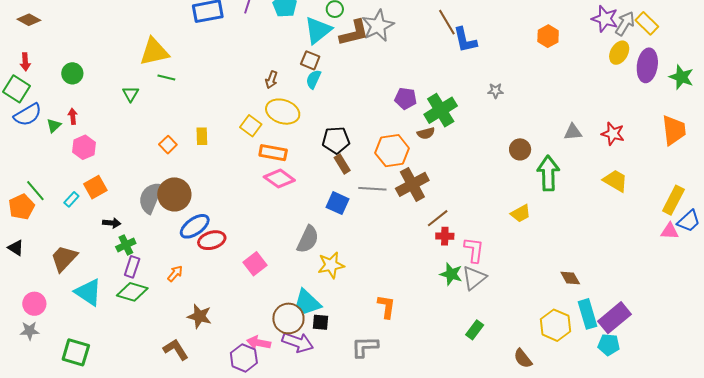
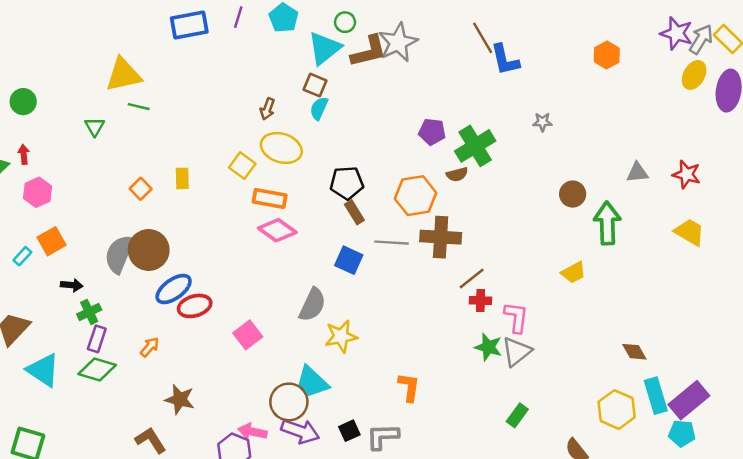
brown cross: (412, 184) -> (441, 237), turned 32
black square: (321, 322) -> (349, 431), moved, turned -30

